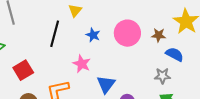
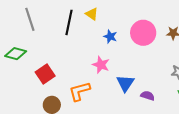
yellow triangle: (75, 11) -> (92, 14), turned -32
black line: (55, 34) -> (69, 22), moved

